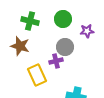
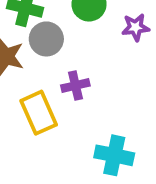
gray circle: (65, 47) -> (46, 39), moved

